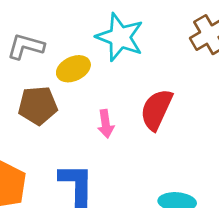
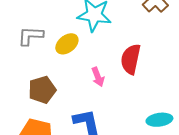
brown pentagon: (38, 105) -> (42, 90), moved

